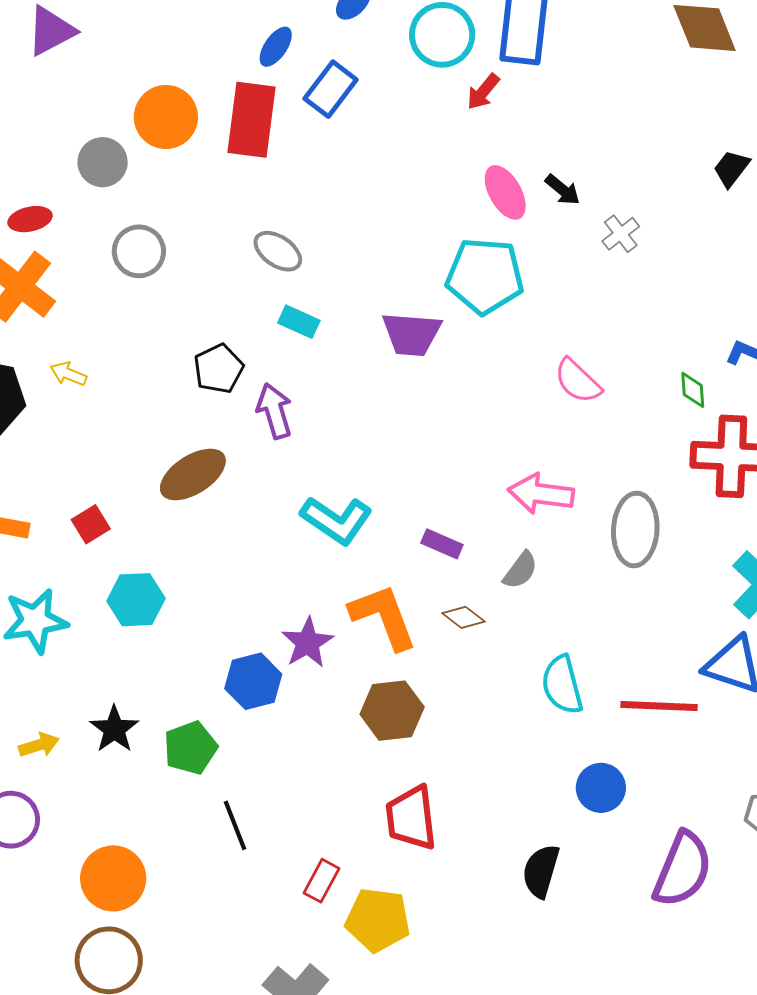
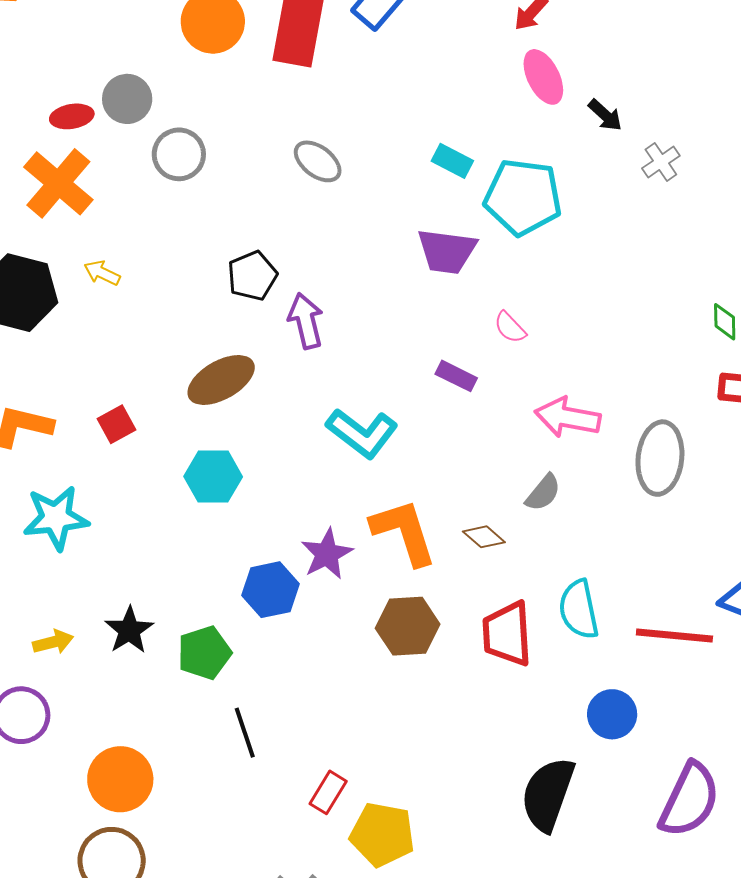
gray circle: (103, 162) -> (127, 99), moved
pink ellipse: (505, 192) -> (543, 77), moved
cyan rectangle: (299, 322) -> (452, 161), moved
pink semicircle: (578, 381) -> (510, 327), moved, size x0.7
purple rectangle: (442, 544) -> (456, 376), moved
cyan hexagon: (136, 600) -> (213, 477), moved
red trapezoid: (411, 818) -> (507, 634), moved
black semicircle: (541, 871) -> (548, 794), size x1.4

